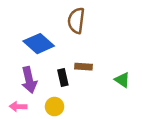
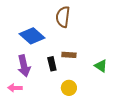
yellow circle: (54, 107) -> (69, 88), moved

